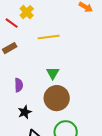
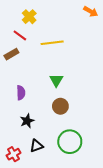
red line: (12, 23) -> (20, 35), moved
brown circle: (57, 98) -> (60, 106), size x0.6

